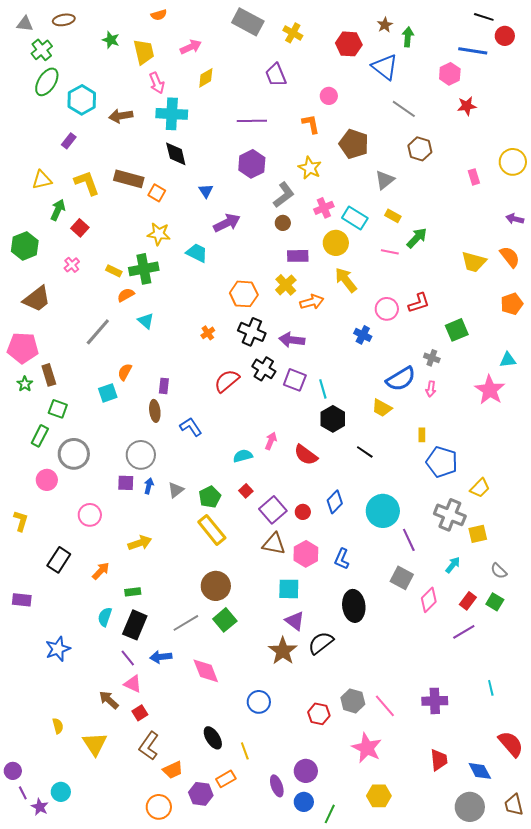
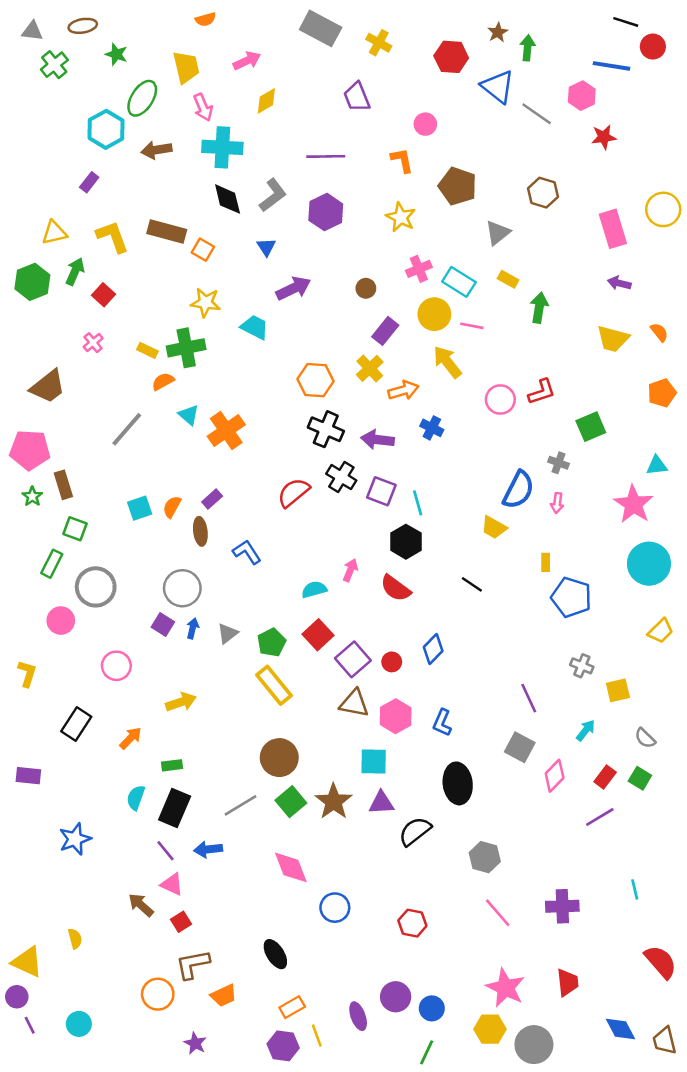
green star: (111, 40) -> (116, 54), moved
green ellipse: (47, 82) -> (142, 98), moved
gray line: (404, 109) -> (537, 114), moved
pink rectangle: (474, 177) -> (613, 229), size x1.8
gray L-shape: (284, 195) -> (273, 195), moved
purple arrow: (515, 219) -> (619, 283), moved
green arrow: (417, 238) -> (539, 308), turned -35
green hexagon: (25, 246) -> (32, 282), moved
pink line: (390, 252) -> (472, 326), moved
purple rectangle: (298, 256) -> (385, 331), turned -50
orange semicircle: (510, 257) -> (659, 332), size x0.7
orange cross: (208, 333) -> (226, 431), moved, size x2.0
blue cross: (363, 335) -> (432, 428), moved
orange semicircle: (125, 372) -> (172, 507), moved
blue semicircle: (401, 379) -> (518, 490), turned -32
purple rectangle: (164, 386) -> (212, 499), turned 42
black hexagon: (333, 419) -> (406, 542), moved
purple square: (126, 483) -> (163, 624), turned 30
yellow trapezoid: (480, 488) -> (661, 631), moved
red square: (246, 491) -> (318, 635), size x1.6
cyan circle: (383, 511) -> (649, 564), moved
gray cross: (450, 515) -> (582, 666), size x0.6
purple triangle: (295, 621) -> (381, 803), turned -40
brown star: (283, 651) -> (334, 802), moved
pink diamond: (206, 671) -> (291, 867), moved
gray hexagon: (353, 701) -> (485, 857), moved
yellow triangle: (95, 744) -> (27, 962), moved, turned -32
brown L-shape: (149, 746) -> (193, 964), turned 44
pink star: (367, 748) -> (505, 988), moved
yellow line: (245, 751) -> (317, 1036), moved
blue diamond: (480, 771) -> (621, 1029), moved
purple hexagon: (201, 794) -> (283, 1046), moved
blue circle: (304, 802) -> (432, 1008), moved
purple star: (40, 807) -> (195, 1043), moved
orange circle: (159, 807) -> (158, 994), moved
gray circle: (470, 807) -> (534, 1045), moved

